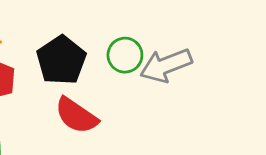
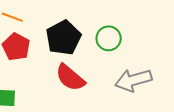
gray arrow: (166, 65) -> (133, 80), moved

